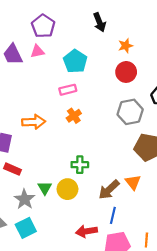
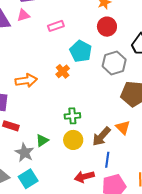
cyan pentagon: (75, 61) -> (81, 51), moved
pink rectangle: (68, 90) -> (56, 26), moved
green triangle: (45, 188) -> (42, 140), turned 32
yellow circle: (67, 189) -> (73, 140), moved

